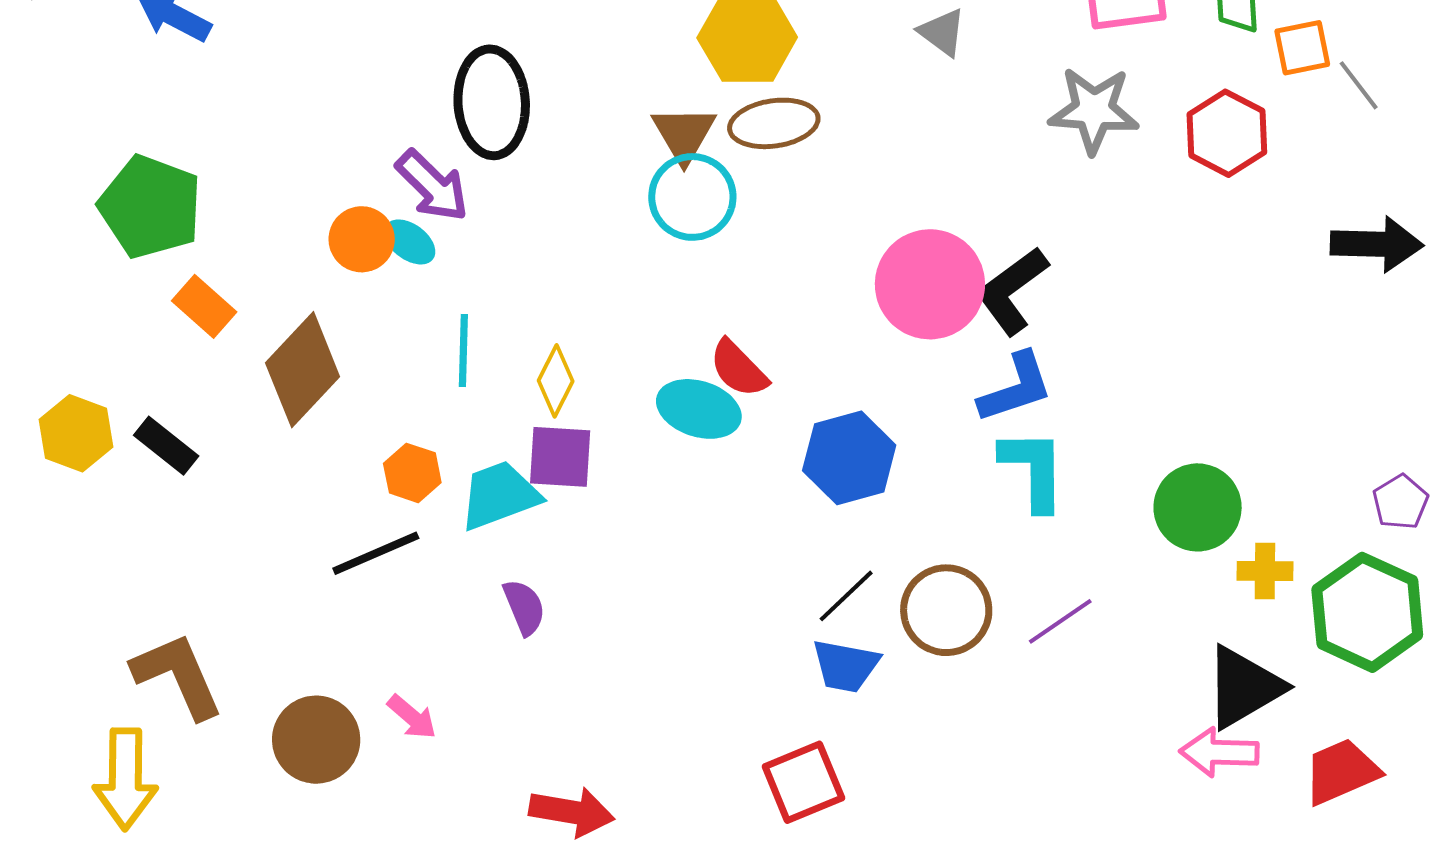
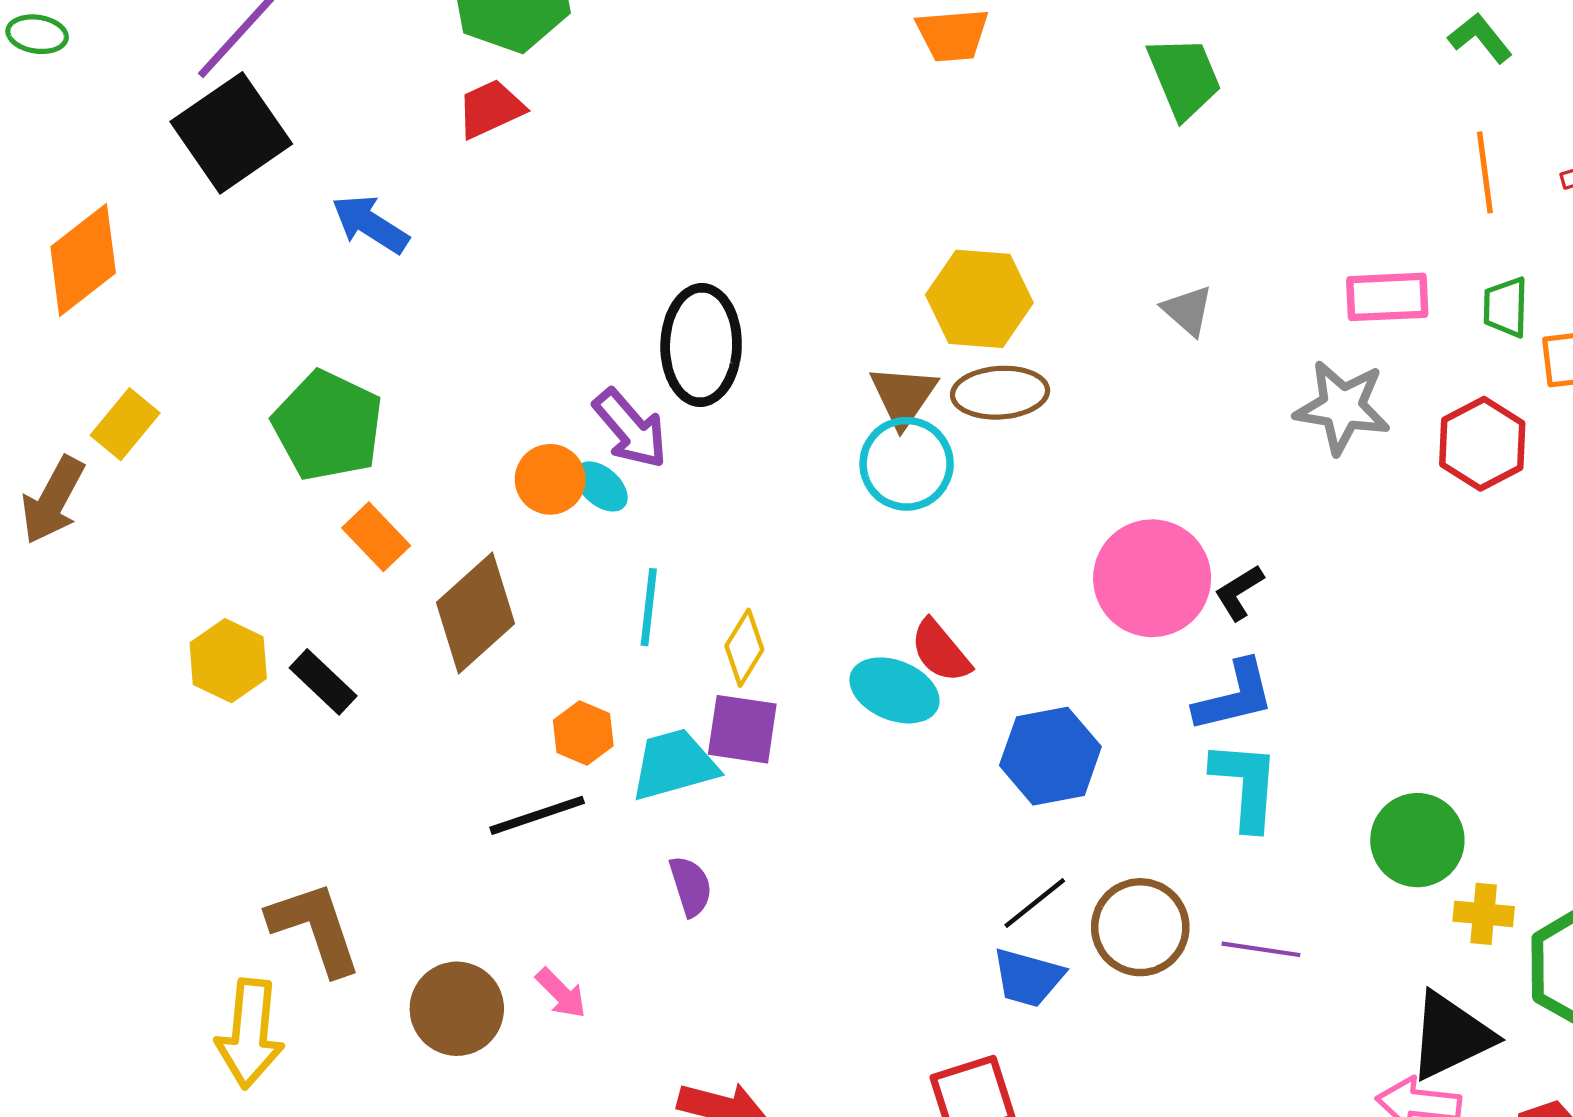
black L-shape: (1012, 291) -> (1239, 592), size x0.6
purple line: (1060, 621) -> (1261, 949), turned 38

